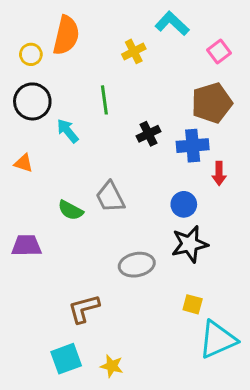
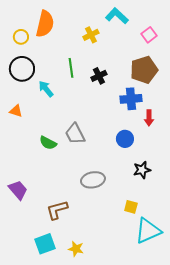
black cross: (148, 134) -> (99, 76), moved
black star: (190, 244) -> (142, 170), moved, size x0.7
purple trapezoid: (26, 246) -> (18, 190), moved, turned 50

